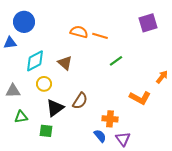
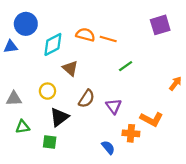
cyan diamond: (35, 61) -> (53, 44), moved
orange L-shape: (140, 98) -> (152, 119), moved
brown semicircle: (80, 101) -> (86, 99), moved
orange cross: (110, 119) -> (131, 133), moved
purple triangle: (123, 139) -> (114, 106), moved

